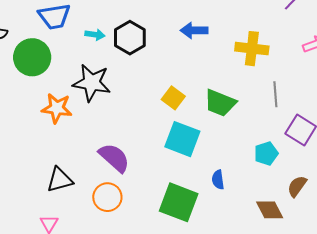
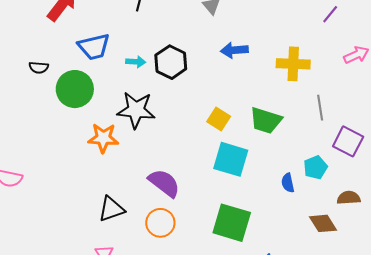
blue semicircle: (218, 180) -> (288, 183), moved
brown semicircle: (297, 186) -> (349, 198), turned 55

